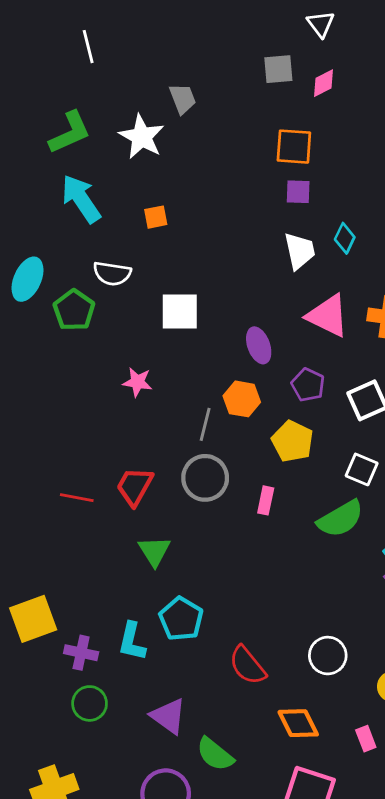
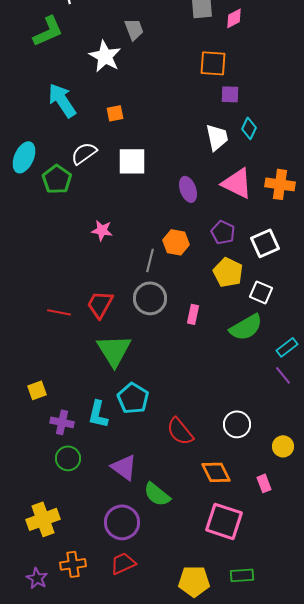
green L-shape: (70, 133) -> (48, 31), moved
purple square: (298, 192) -> (230, 94), moved
white semicircle: (112, 273) -> (84, 153), turned 136
white square: (180, 312) -> (132, 161), moved
purple ellipse: (259, 345) -> (188, 189), moved
yellow pentagon: (293, 441) -> (228, 272), moved
green triangle: (154, 551) -> (114, 350), size x1.5
yellow square: (33, 619) -> (37, 390), moved, size x0.6

